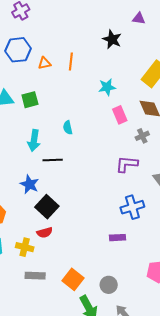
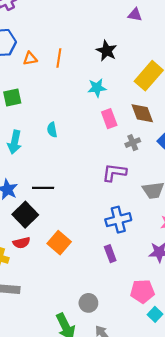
black star: (112, 39) -> (107, 51), moved
black line: (53, 160) -> (43, 188), moved
purple rectangle: (118, 238) -> (110, 254), moved, turned 70
orange square: (73, 279) -> (59, 243), moved

